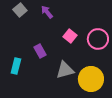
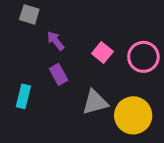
gray square: (20, 10) -> (29, 14), turned -32
purple arrow: (47, 12) -> (56, 41), moved

